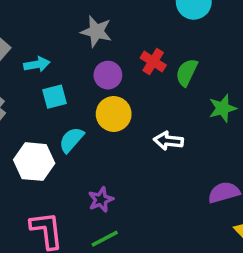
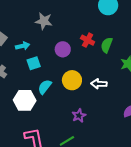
gray star: (96, 31) -> (44, 21), moved
yellow circle: (114, 114) -> (72, 80), moved
purple star: (101, 200) -> (79, 116), moved

